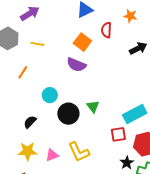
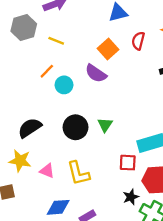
orange line: (23, 72) -> (47, 71), moved
cyan circle: (50, 95) -> (64, 85), moved
black semicircle: (30, 122) -> (30, 128), size x1.5
pink triangle: (52, 155) -> (47, 171), turned 32

